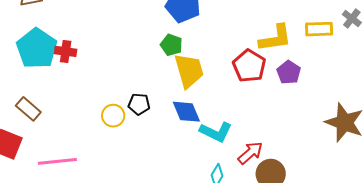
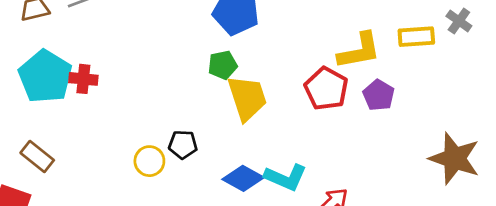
green pentagon: (171, 45) -> (223, 65), turned -30
blue diamond: (186, 112) -> (243, 178), moved, turned -36

